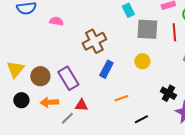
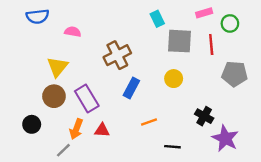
yellow triangle: (15, 69) -> (57, 67), moved
orange arrow: (49, 102) -> (76, 129), moved, turned -66
gray line: (67, 118) -> (63, 150), moved
black line: (141, 119) -> (172, 147), turned 32

